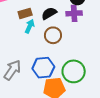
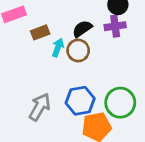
brown rectangle: (25, 13) -> (40, 32), moved
brown circle: (53, 35) -> (78, 50), moved

